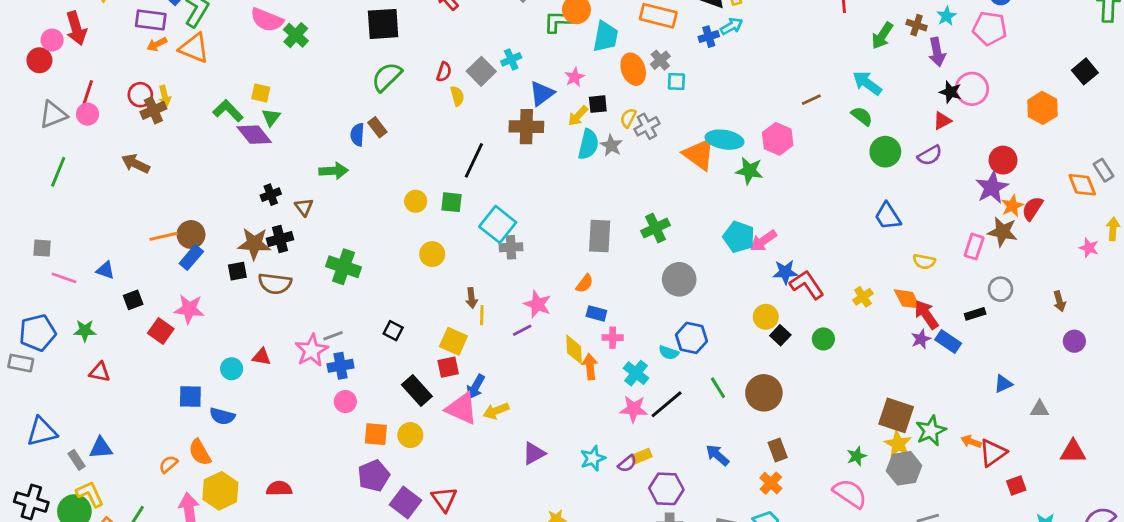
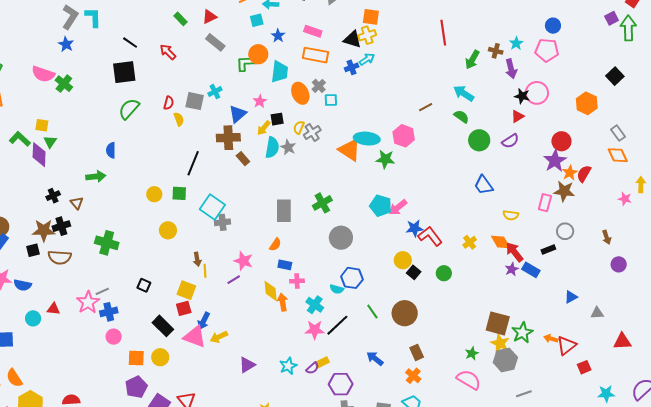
gray square: (481, 71) -> (195, 101), turned -30
brown rectangle: (377, 127) -> (243, 159), moved
purple diamond: (254, 135) -> (39, 155), turned 45
gray rectangle: (1104, 170) -> (618, 133), moved
blue semicircle: (222, 416) -> (23, 285), moved

